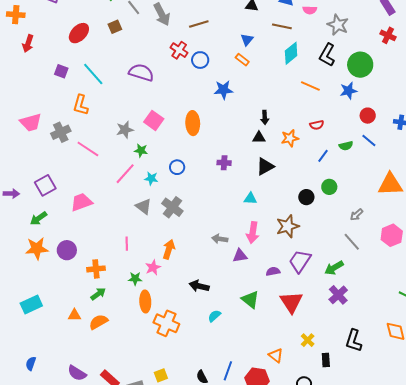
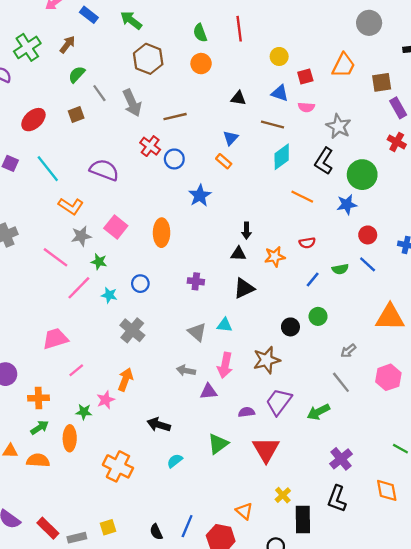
blue star: (223, 90) -> (200, 196), turned -30
orange L-shape: (81, 105) -> (71, 206), moved, turned -75
pink line: (88, 149) -> (55, 257), moved
pink trapezoid: (81, 202) -> (55, 339), moved
gray triangle: (143, 207) -> (197, 332), moved
pink line: (127, 244) -> (76, 370), turned 48
purple cross: (338, 295) -> (341, 459), moved
green triangle: (250, 300) -> (218, 444), turned 42
orange ellipse: (145, 301) -> (70, 438), moved
orange semicircle: (98, 322) -> (38, 460), turned 30
black rectangle: (326, 360) -> (303, 520), size x1.6

